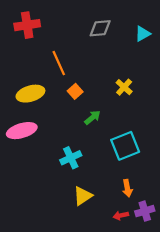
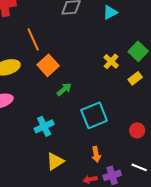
yellow cross: (124, 87) -> (111, 61), moved
orange square: (75, 91) -> (48, 65), size x1.5

